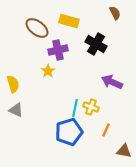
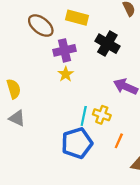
yellow star: (48, 71) -> (66, 74), moved

